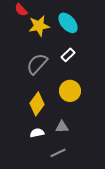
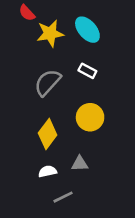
white rectangle: (68, 55) -> (87, 71), turned 72
gray line: (58, 153) -> (63, 197), moved

